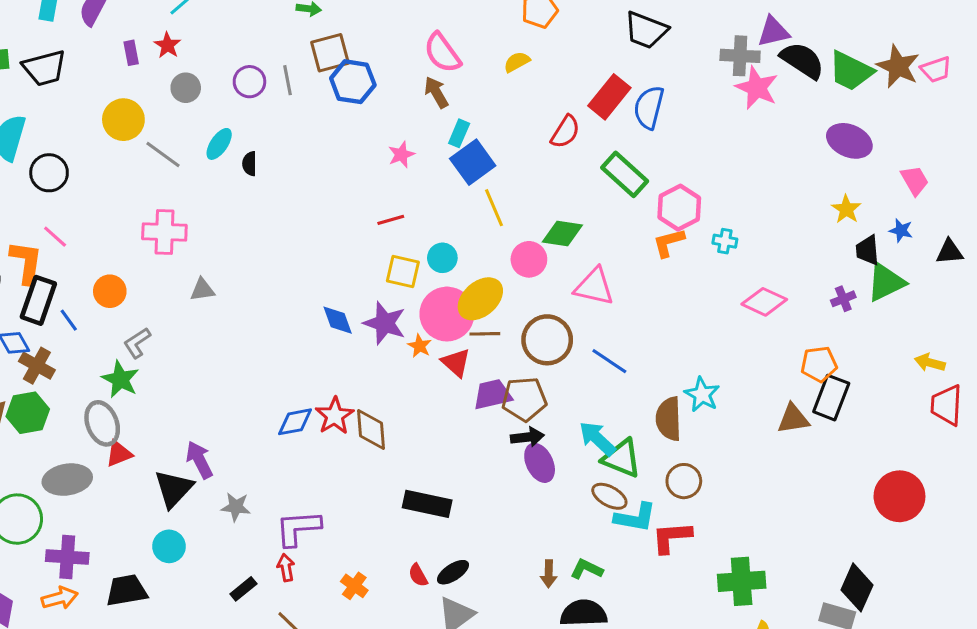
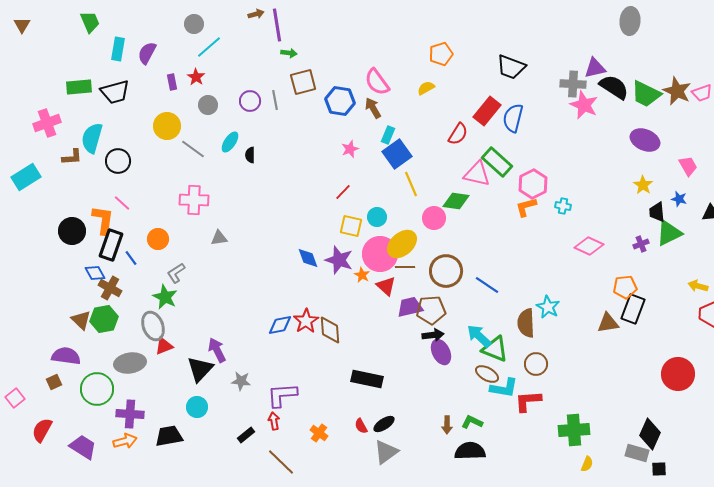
blue hexagon: (353, 82) -> (340, 101), moved
red line: (391, 220) -> (343, 192), turned -30
pink triangle: (594, 287) -> (477, 174), moved

